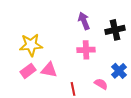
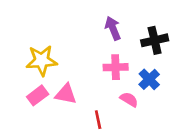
blue cross: (119, 71) -> (149, 79), moved
pink semicircle: (101, 84) -> (129, 99), moved

